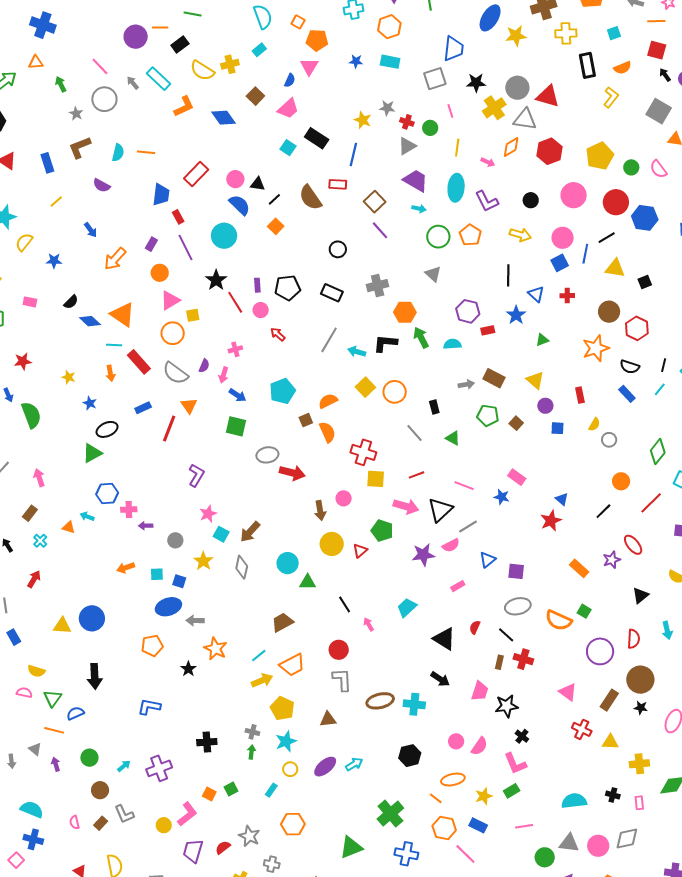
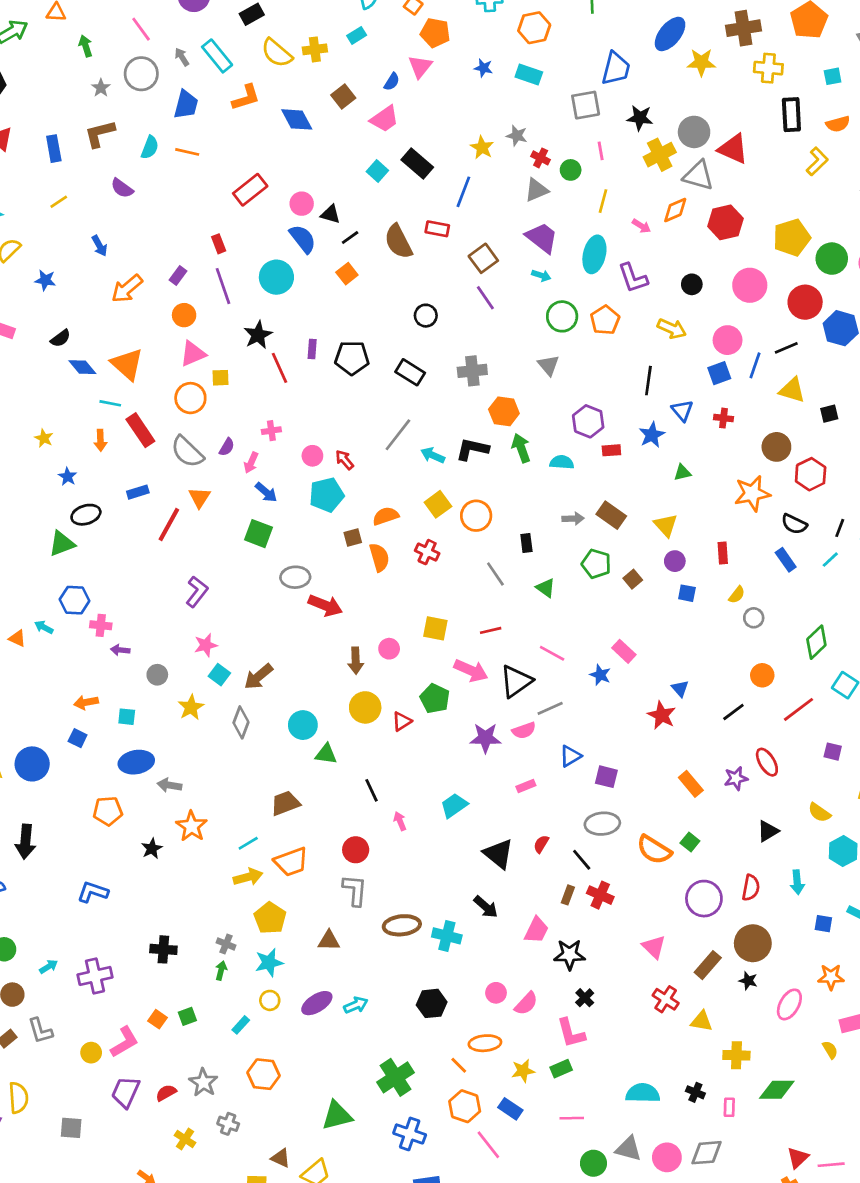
green circle: (631, 167) -> (832, 259), size x1.5
blue trapezoid: (161, 195) -> (186, 105), moved
pink circle: (261, 310) -> (312, 456), moved
red arrow: (278, 334) -> (345, 460), moved
red cross: (363, 452) -> (427, 552), moved, size x0.7
red star: (551, 521) -> (662, 715), turned -30
blue square: (179, 581) -> (78, 738), moved

